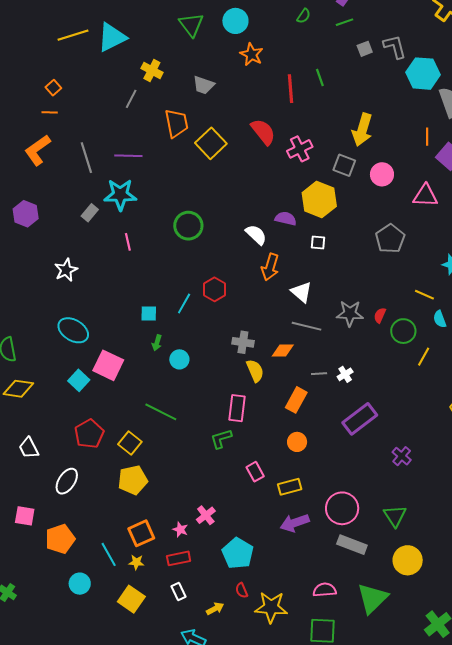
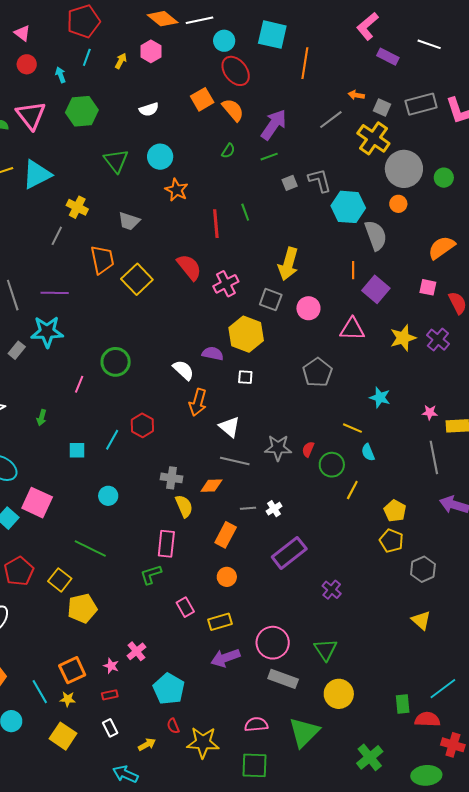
pink line: (128, 242) -> (79, 384), moved, turned 36
green arrow: (157, 343) -> (42, 418), moved
yellow pentagon: (133, 480) -> (82, 608), moved
red rectangle: (179, 558) -> (110, 695), size x0.7

